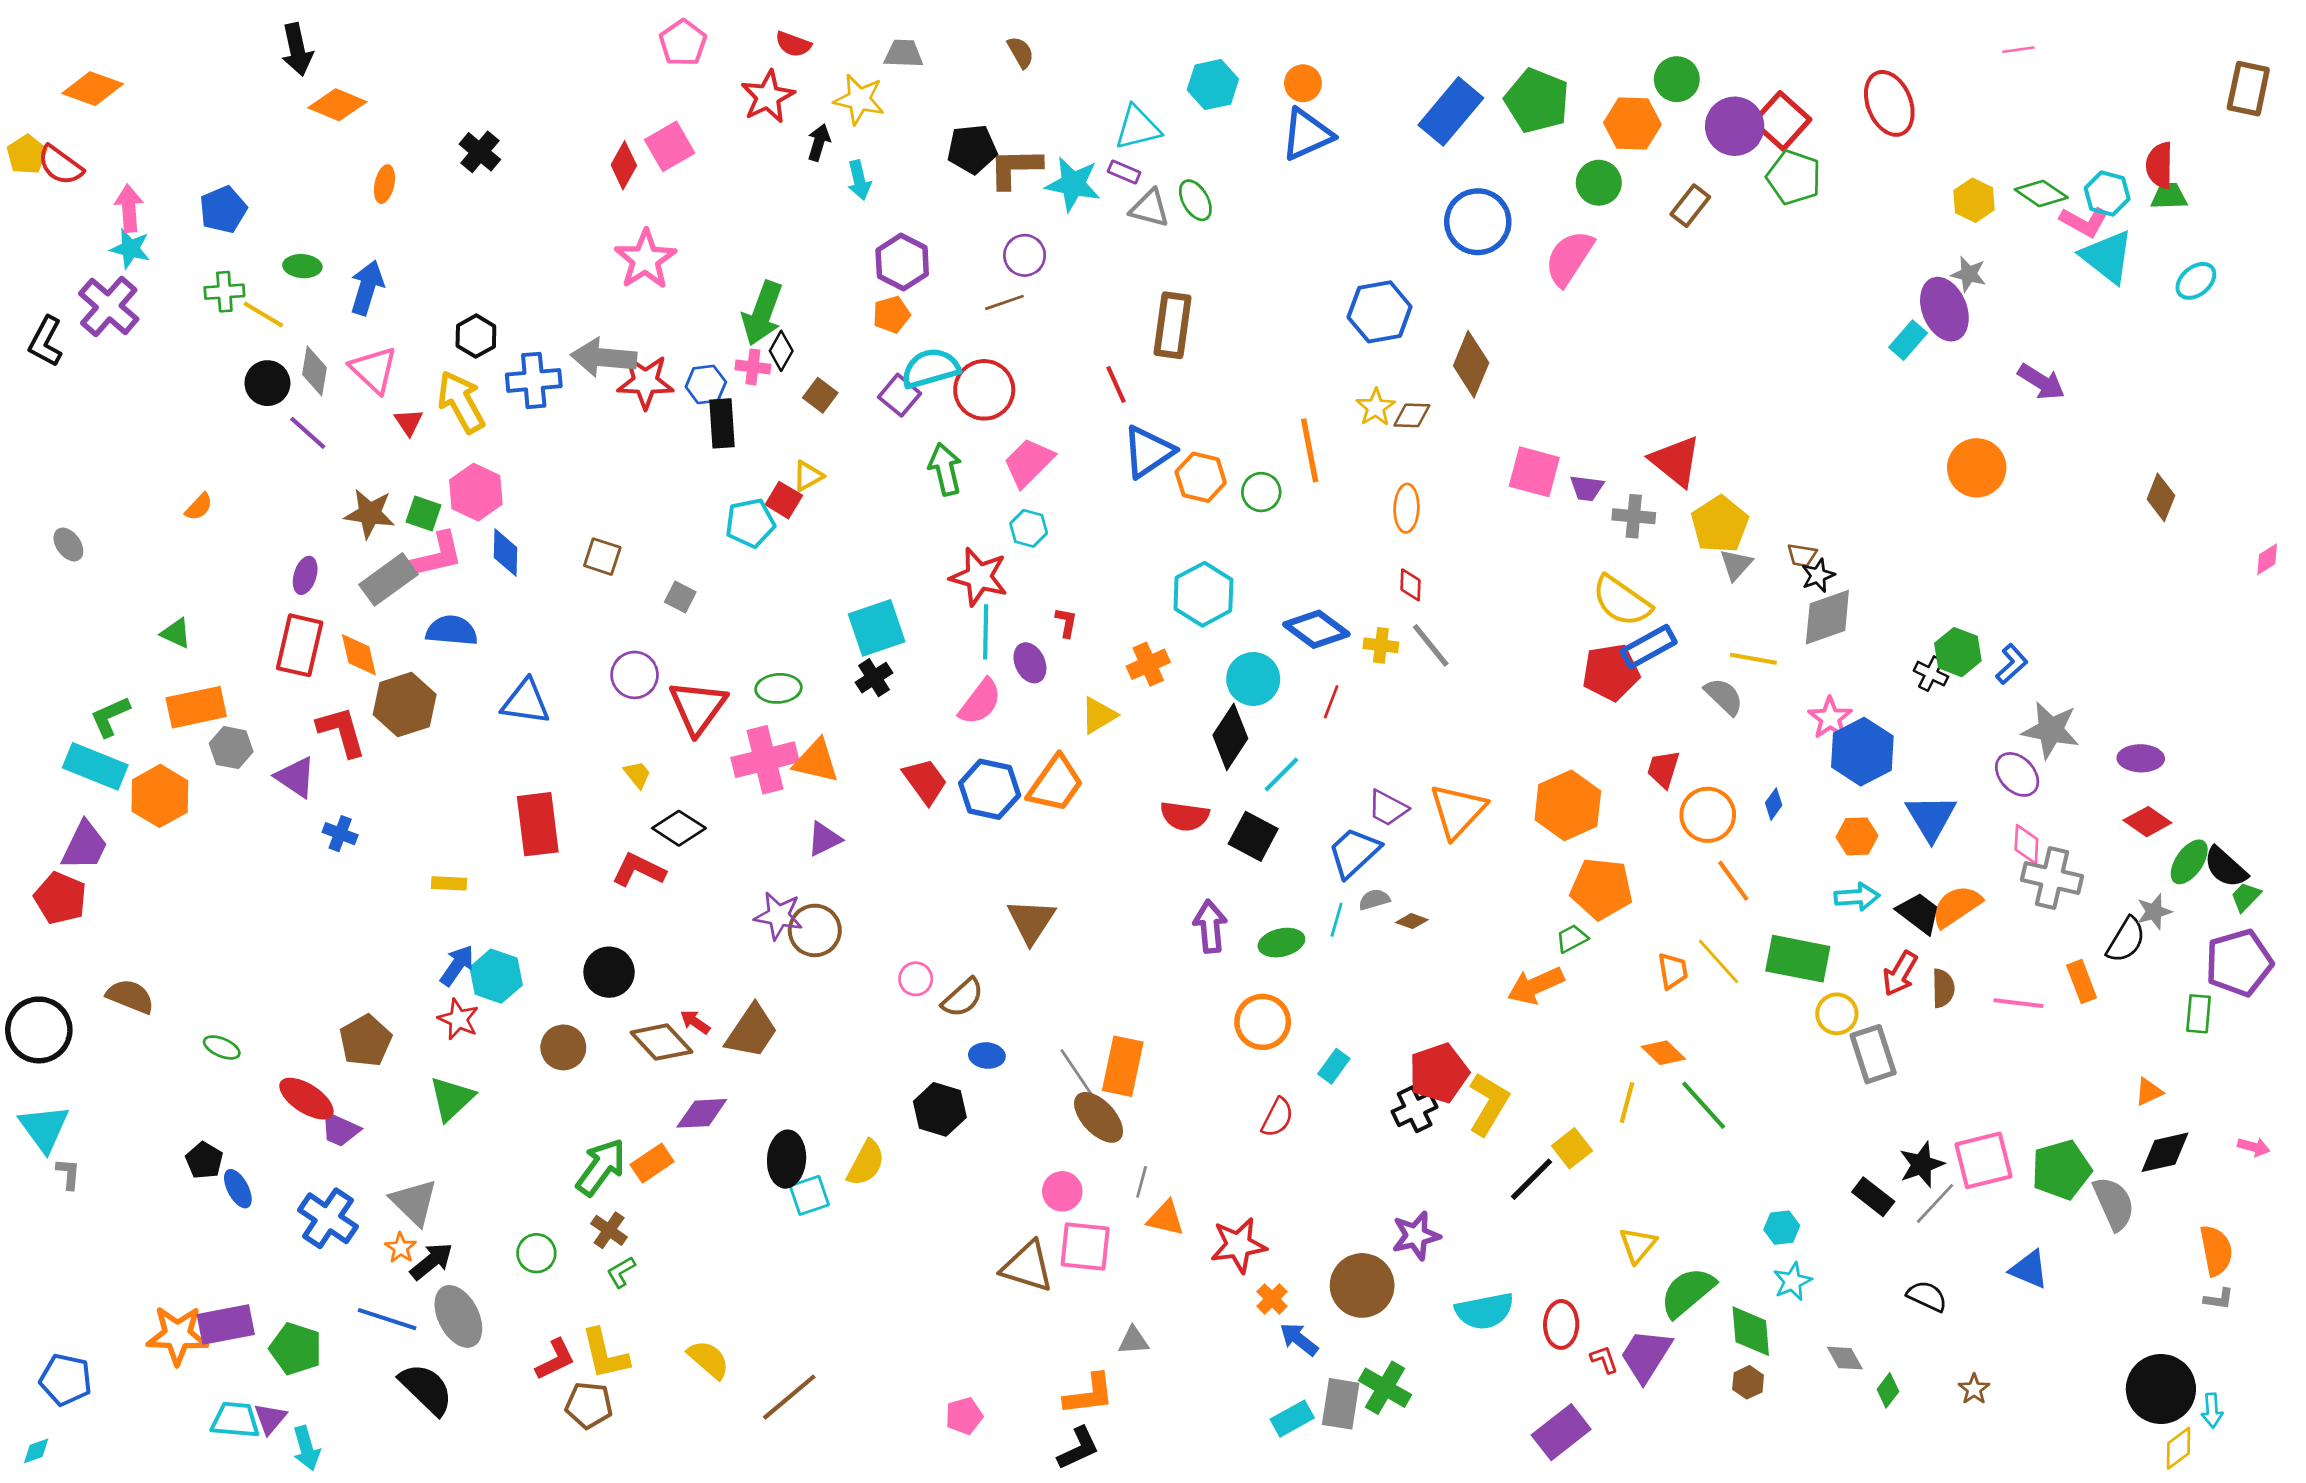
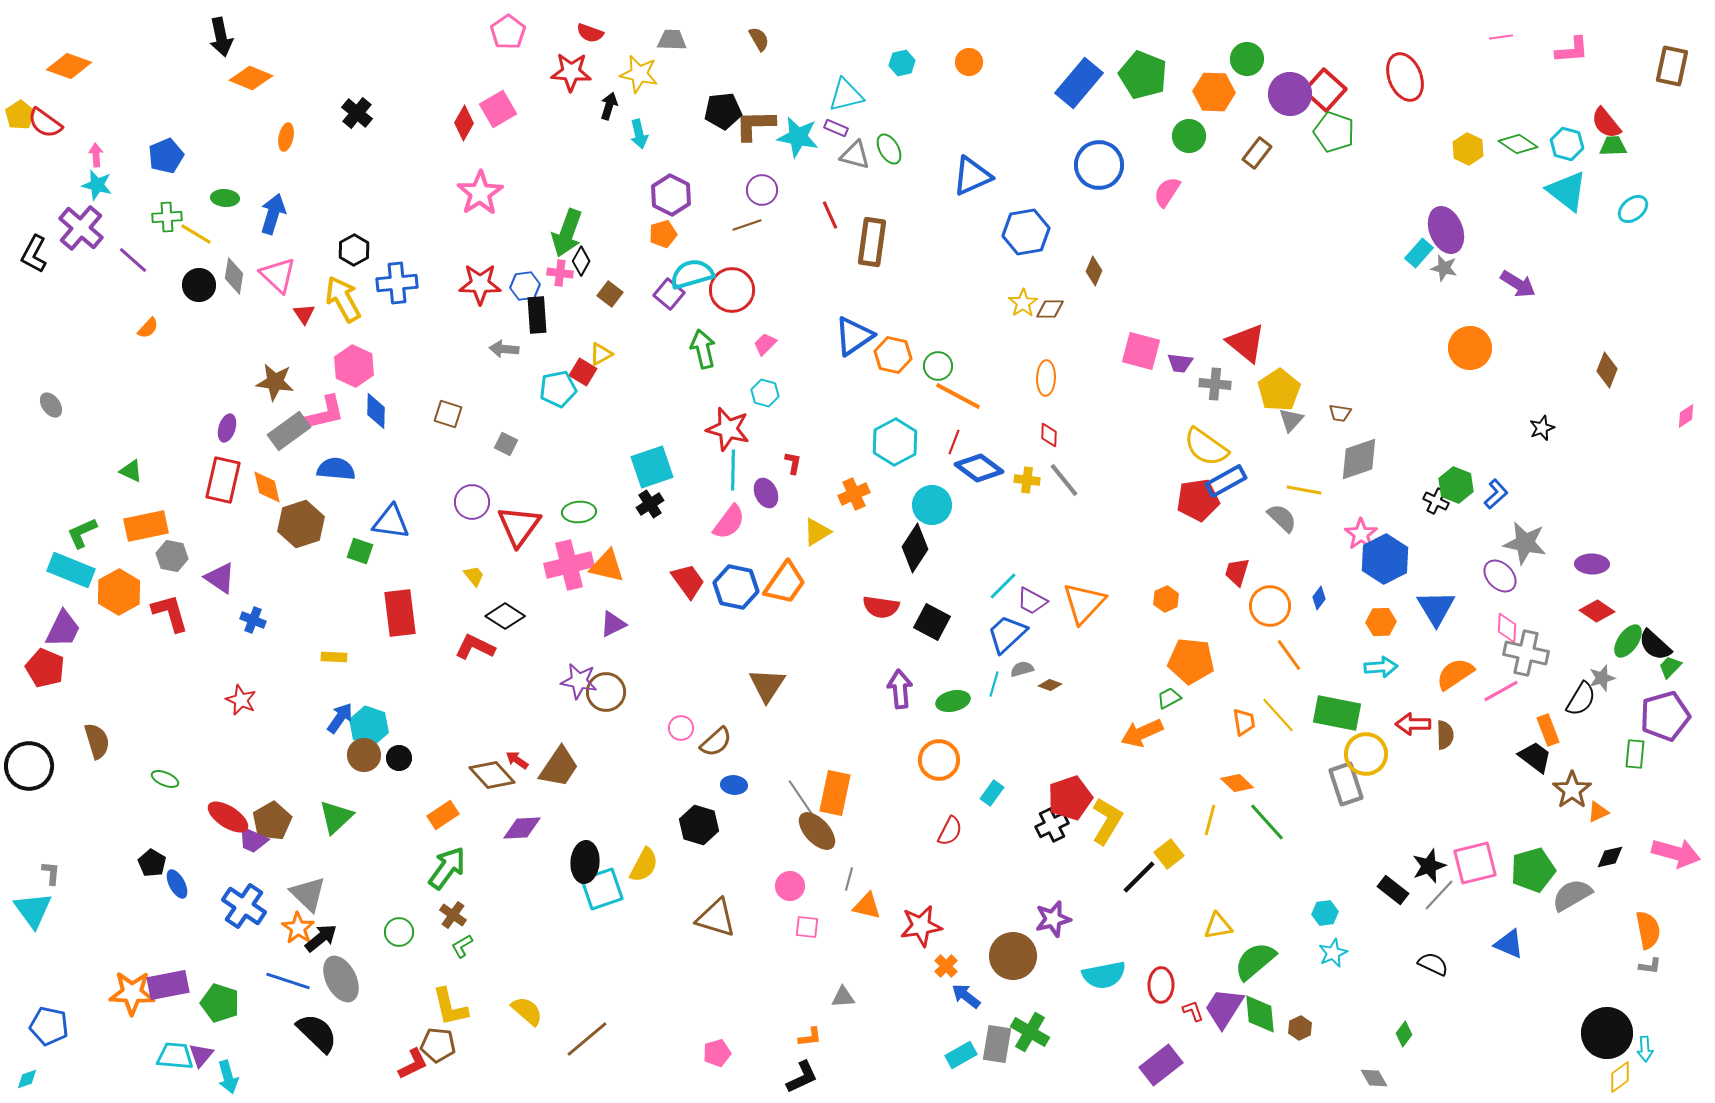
cyan hexagon: (1213, 85) -> (902, 63), size x0.7
red star: (768, 97) -> (571, 72), turned 30
blue triangle: (1307, 134) -> (972, 176), moved
red semicircle: (2160, 165) -> (1606, 123), turned -40
pink arrow: (129, 208) -> (96, 155), size x0.7
pink L-shape: (2084, 222) -> (1572, 50), moved, turned -33
pink semicircle: (1569, 258) -> (1167, 192), size x0.7
gray star: (1969, 274) -> (1444, 268), moved
gray arrow: (604, 358) -> (504, 349), moved, size x0.6
brown diamond: (1471, 364) -> (1094, 271), size x0.6
red line: (1116, 384) -> (830, 215), moved
purple line: (308, 433) -> (133, 260), moved
orange line: (1310, 450) -> (958, 396), moved, turned -51
pink trapezoid: (1029, 462) -> (765, 344), size x0.6
orange semicircle: (199, 507) -> (148, 328), moved
green square: (423, 514) -> (360, 551), moved
black star: (1818, 575) -> (1542, 428), moved
red line: (1331, 702) -> (954, 442), moved
red L-shape: (341, 731) -> (170, 613), moved
cyan line: (1281, 774) -> (1003, 586), moved
orange hexagon: (1568, 805) -> (1166, 599), size x0.5
black trapezoid: (1919, 913) -> (1535, 757), moved
black circle: (609, 972) -> (399, 758), moved, size x0.7
red arrow: (1900, 973) -> (1413, 724), turned 60
brown semicircle: (130, 996) -> (97, 741), turned 51
pink line: (2018, 1003) -> (1501, 691), moved, turned -36
yellow circle: (1837, 1014) -> (1366, 754), size x1.4
red star: (458, 1019) -> (241, 700), moved
brown pentagon: (366, 1041) -> (272, 821), moved
brown circle: (563, 1047) -> (364, 755), moved
gray rectangle: (1873, 1054) -> (1346, 784), moved
cyan triangle: (44, 1128) -> (33, 910), moved
pink arrow: (2254, 1147) -> (1676, 853), size x2.0
black diamond: (2165, 1152) -> (1610, 857), size x0.7
orange rectangle: (652, 1163) -> (443, 815), moved
cyan square: (809, 1195) -> (602, 889), size x1.4
gray semicircle: (2114, 1203) -> (1572, 895), turned -96
yellow triangle: (1638, 1245) -> (1218, 926), turned 40
pink square: (1085, 1246) -> (807, 927), size x0.6
orange star: (401, 1248) -> (298, 928), size x1.4
brown triangle: (1027, 1267) -> (716, 918), moved
green diamond: (1751, 1331) -> (1260, 1014), moved
gray diamond: (1845, 1358) -> (1374, 1078), moved
red L-shape: (555, 1359) -> (413, 1064), moved
brown star: (1974, 1389) -> (1572, 790), moved, size x1.6
orange L-shape: (1089, 1394) -> (810, 1037), size x0.6

